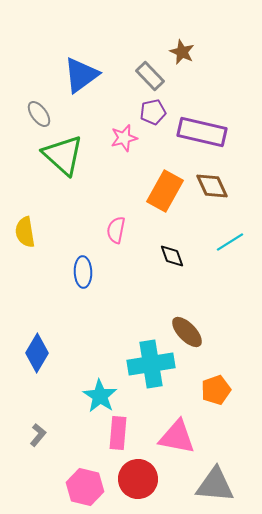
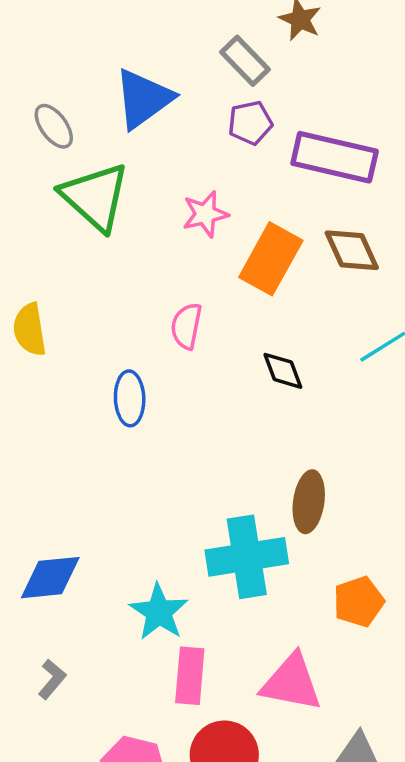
blue triangle: (81, 75) -> (143, 99), moved
pink star: (124, 138) -> (205, 214), moved
brown ellipse: (187, 332) -> (309, 502), turned 52
blue diamond: (37, 353) -> (50, 578), moved, turned 54

